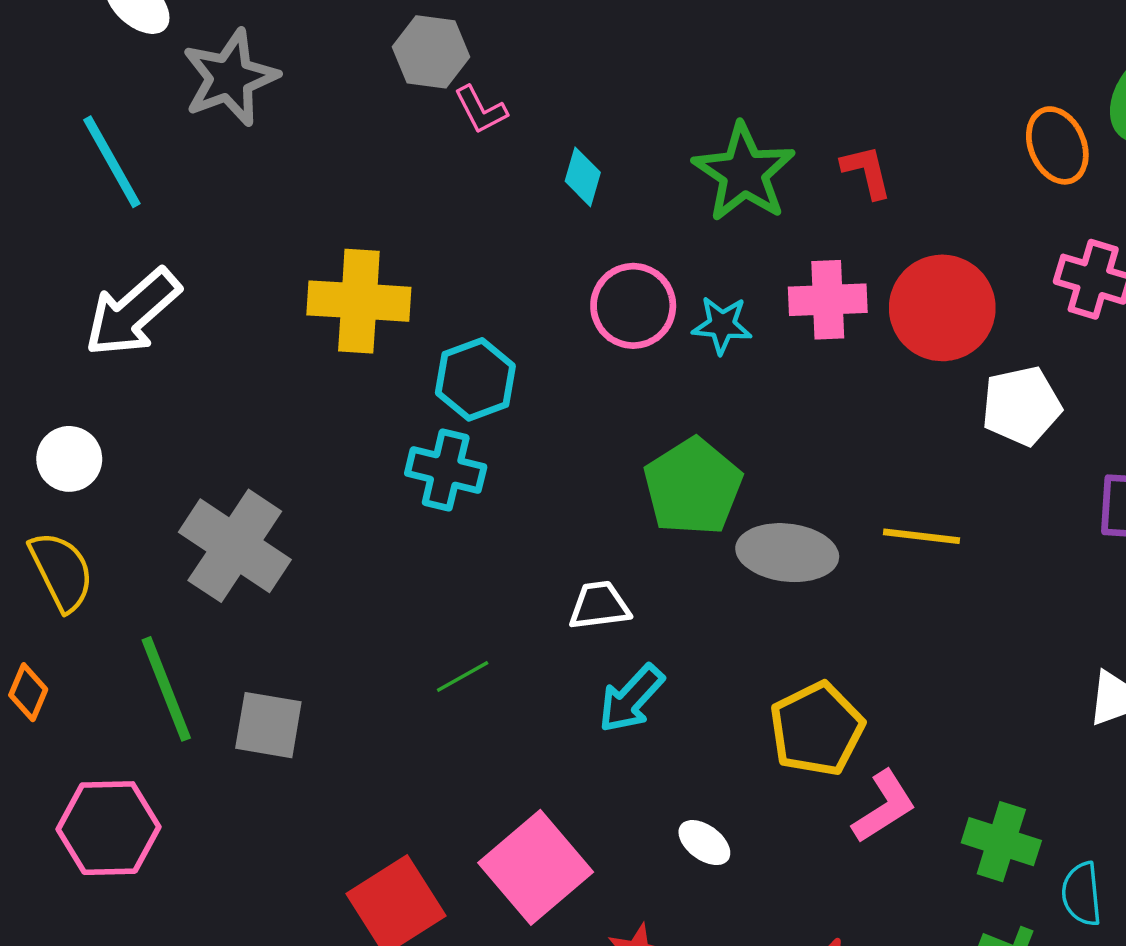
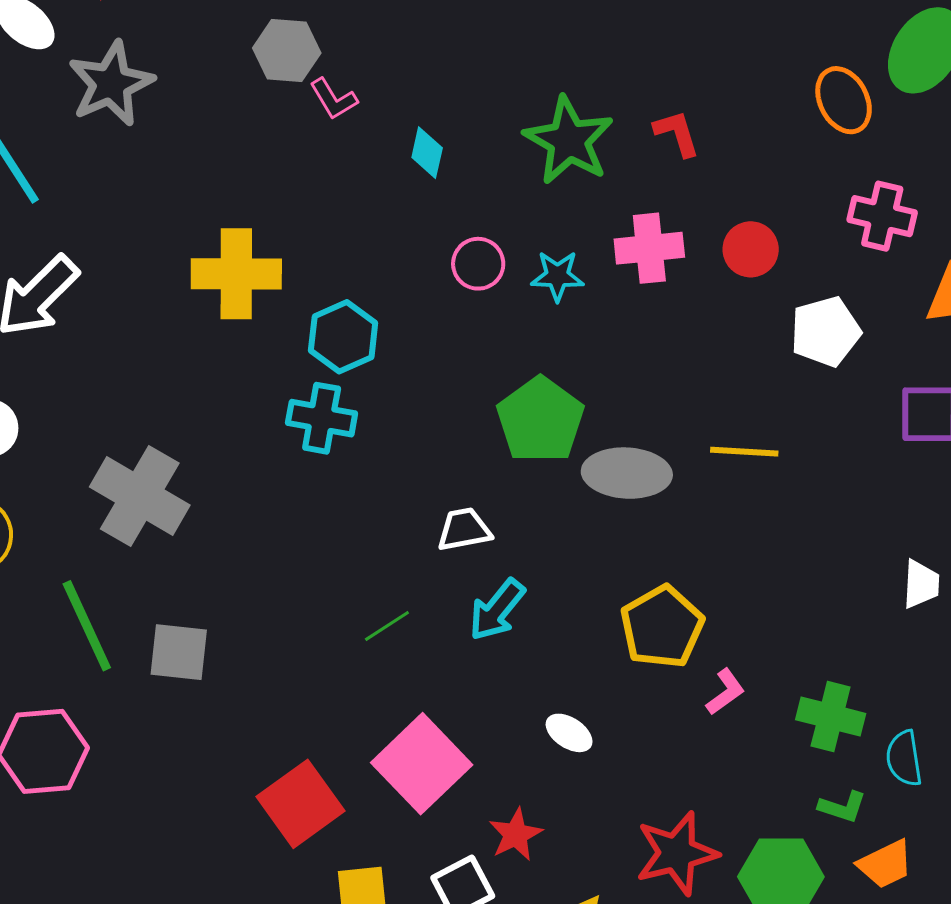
pink circle: (633, 306) -> (478, 264), size x0.7
red circle: (942, 308) -> (751, 249), size x0.6
green line: (463, 677) -> (387, 626), moved
pink L-shape: (884, 807) -> (725, 692), size x0.7

